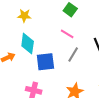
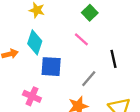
gray line: (73, 55) -> (89, 79), moved

